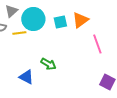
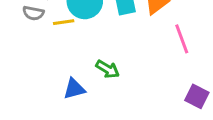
blue triangle: (26, 77) -> (74, 89), turned -42

